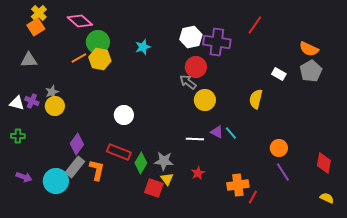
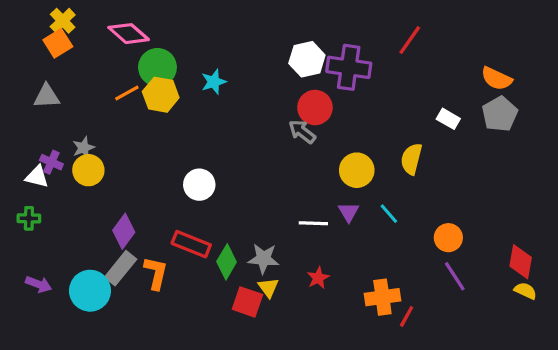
cyan star: (143, 47) -> (214, 82), moved
yellow circle: (205, 100) -> (357, 170), moved
white triangle: (17, 103) -> (37, 177), moved
purple triangle: (217, 132) -> (349, 212), turned 32
cyan line: (231, 133) -> (389, 214), moved
yellow semicircle: (327, 198) -> (525, 291), moved

